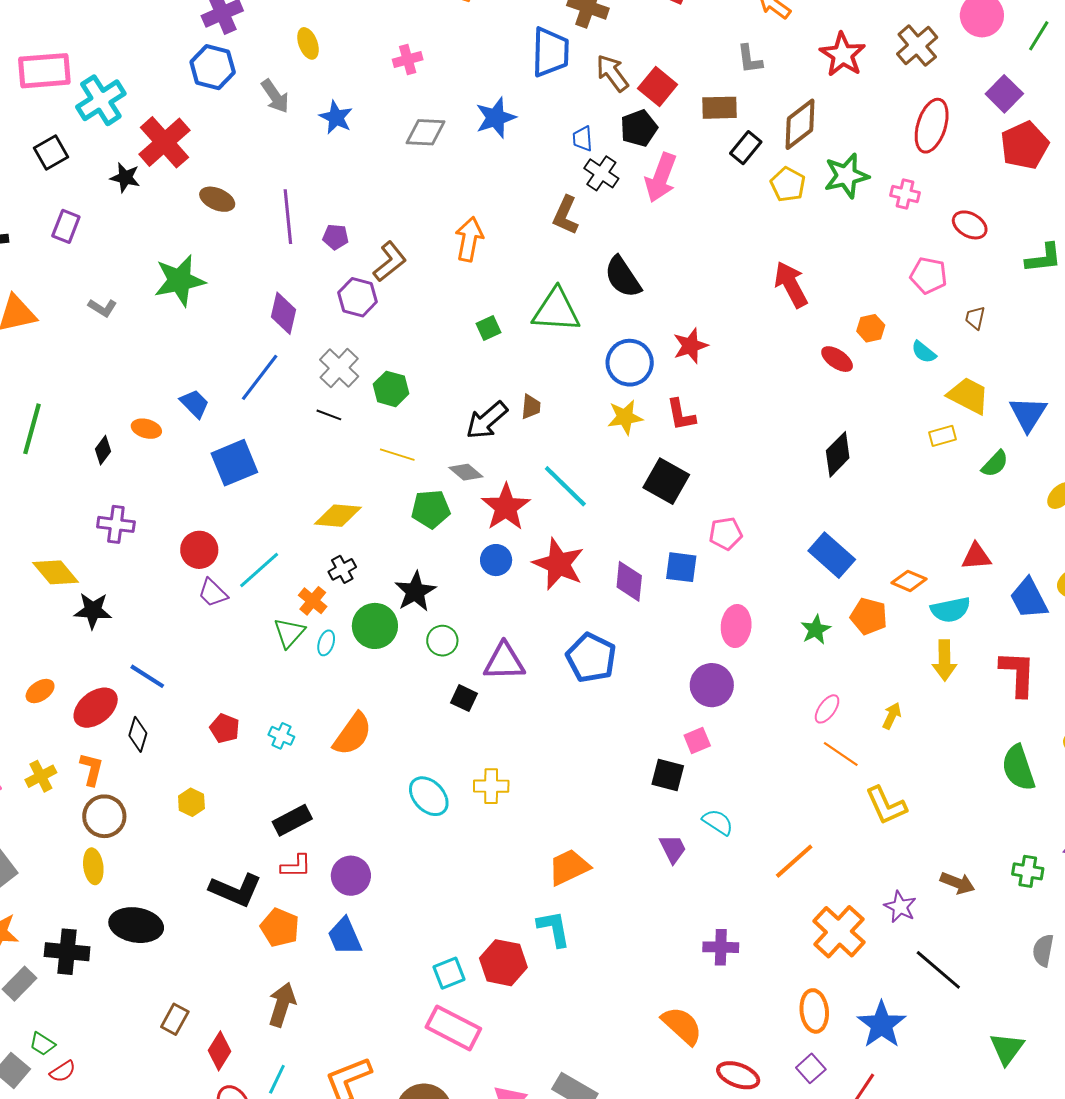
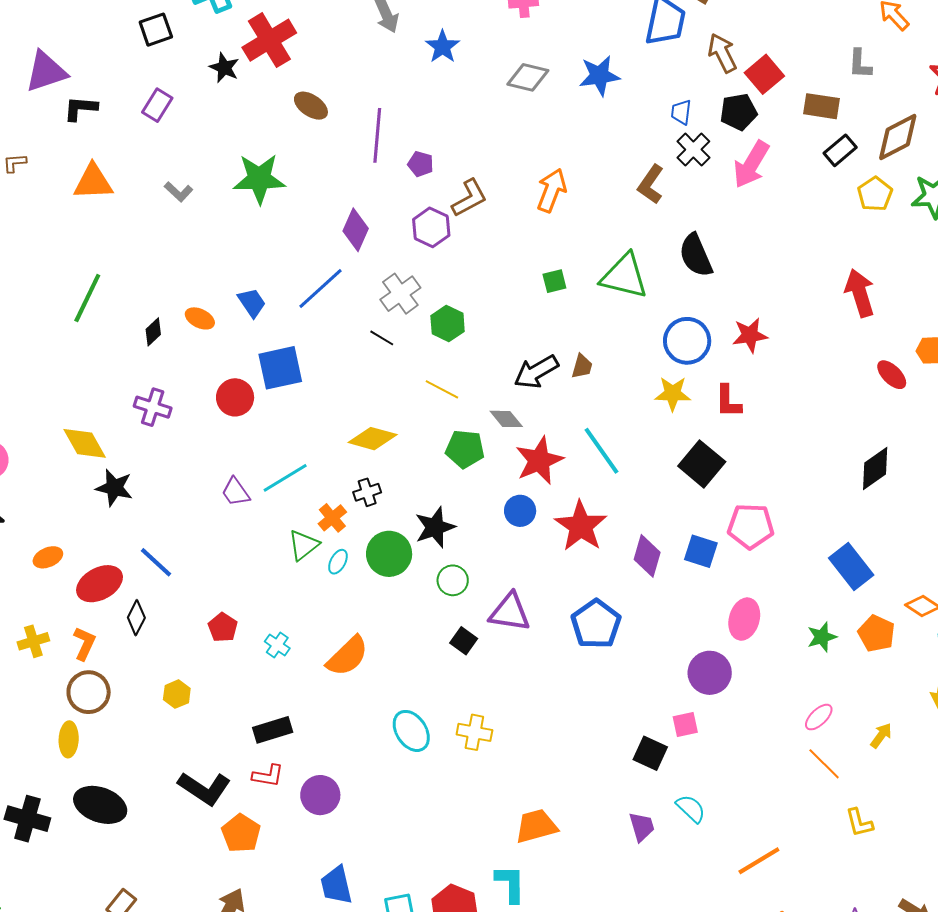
pink pentagon: (726, 534) -> (751, 526), size x1.4
red circle: (199, 550) -> (235, 397), moved
yellow L-shape: (886, 806) -> (859, 823), size x0.7
blue trapezoid: (345, 936) -> (336, 885), moved

